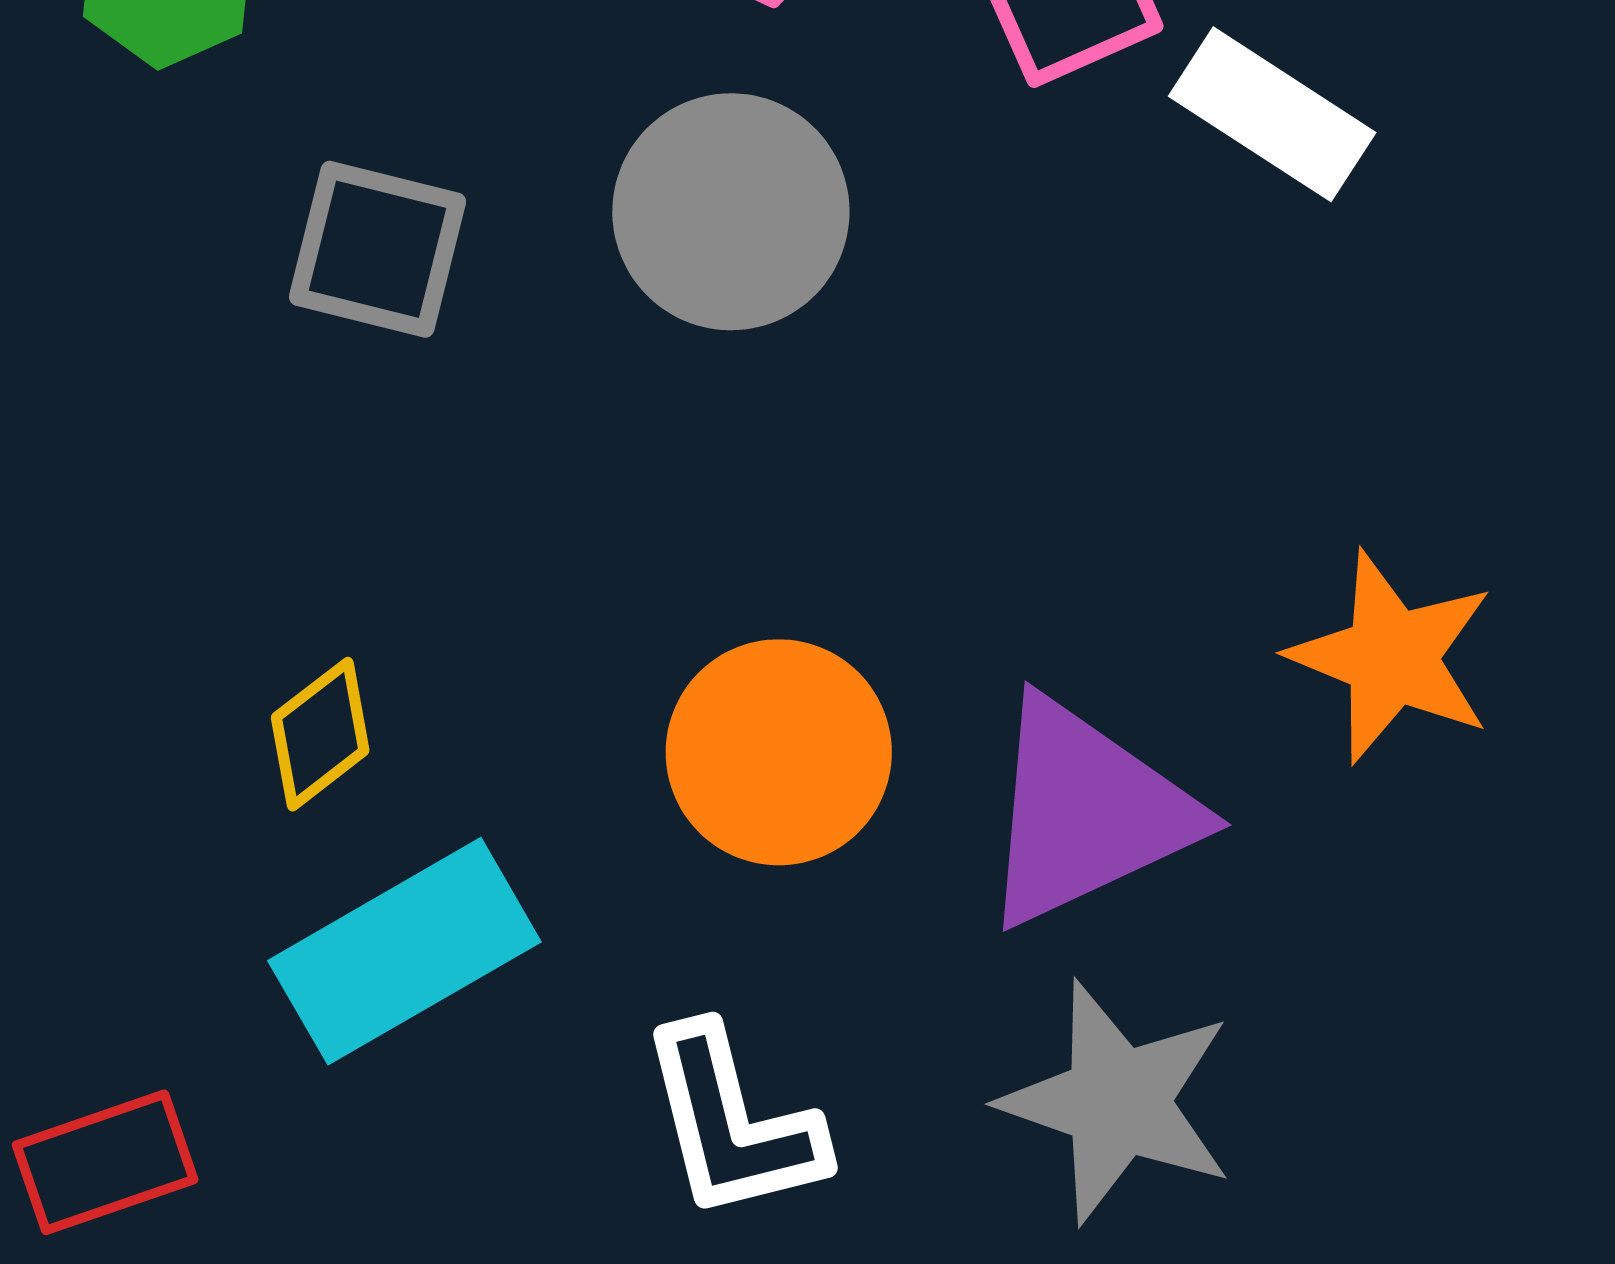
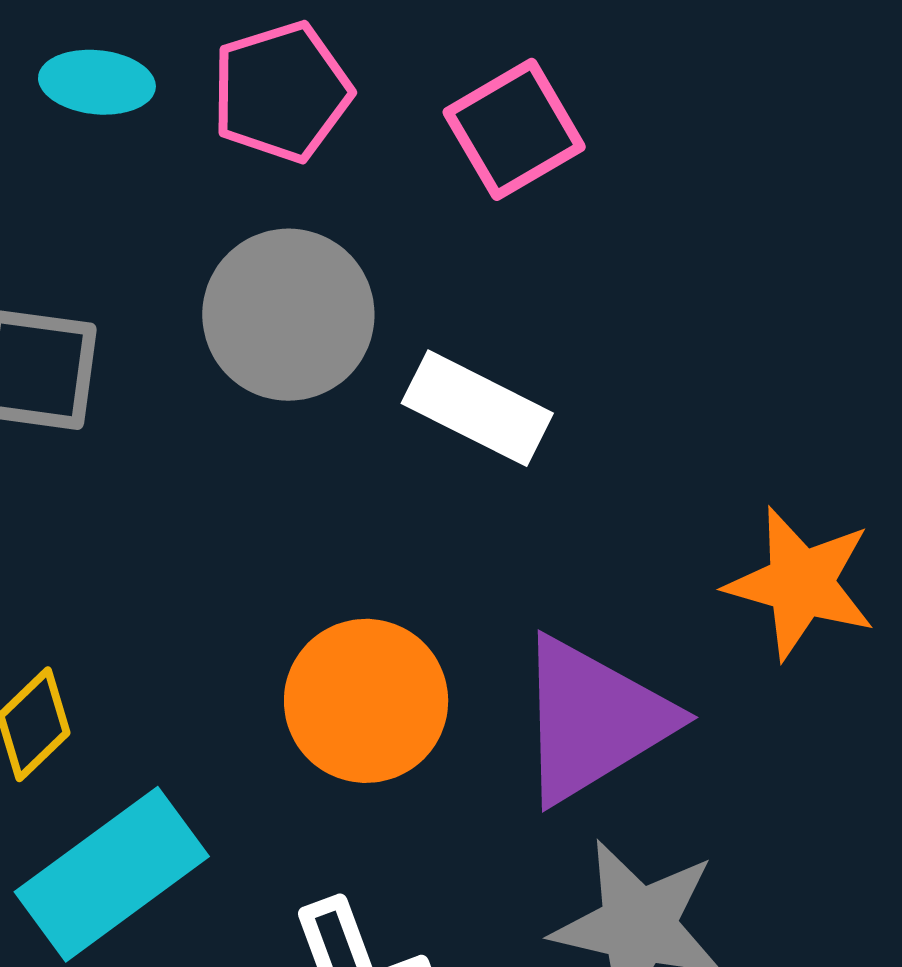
white rectangle: (1272, 114) -> (477, 408), moved

